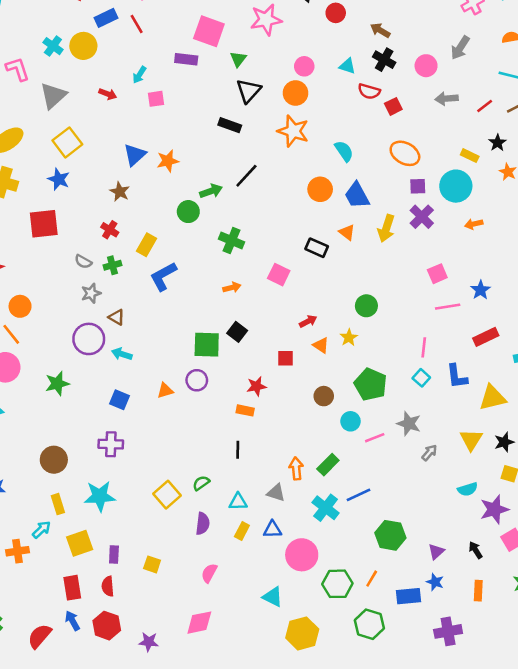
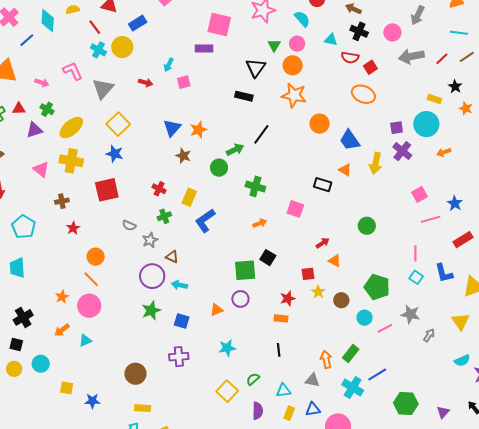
red line: (137, 24) -> (95, 27), moved
green triangle: (238, 59) -> (274, 45), moved
gray arrow: (447, 99) -> (411, 56), size x1.4
cyan semicircle: (344, 151) -> (302, 19), moved
orange ellipse: (405, 153) -> (363, 94), moved
orange circle: (320, 189) -> (320, 124), moved
brown star: (120, 192) -> (183, 156), moved
gray semicircle: (83, 262) -> (129, 225), moved
yellow star: (349, 338) -> (318, 292), moved
green star: (57, 384) -> (151, 310), moved
cyan star: (100, 496) -> (227, 348), moved, size x0.7
yellow rectangle: (58, 504) -> (143, 408), turned -63

